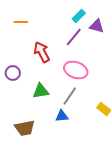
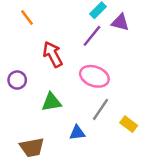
orange line: (21, 22) -> (27, 18), turned 56
gray line: (70, 96) -> (101, 109), moved

